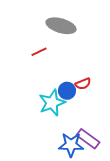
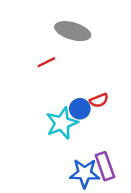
purple rectangle: (88, 139) -> (105, 166), turned 35

